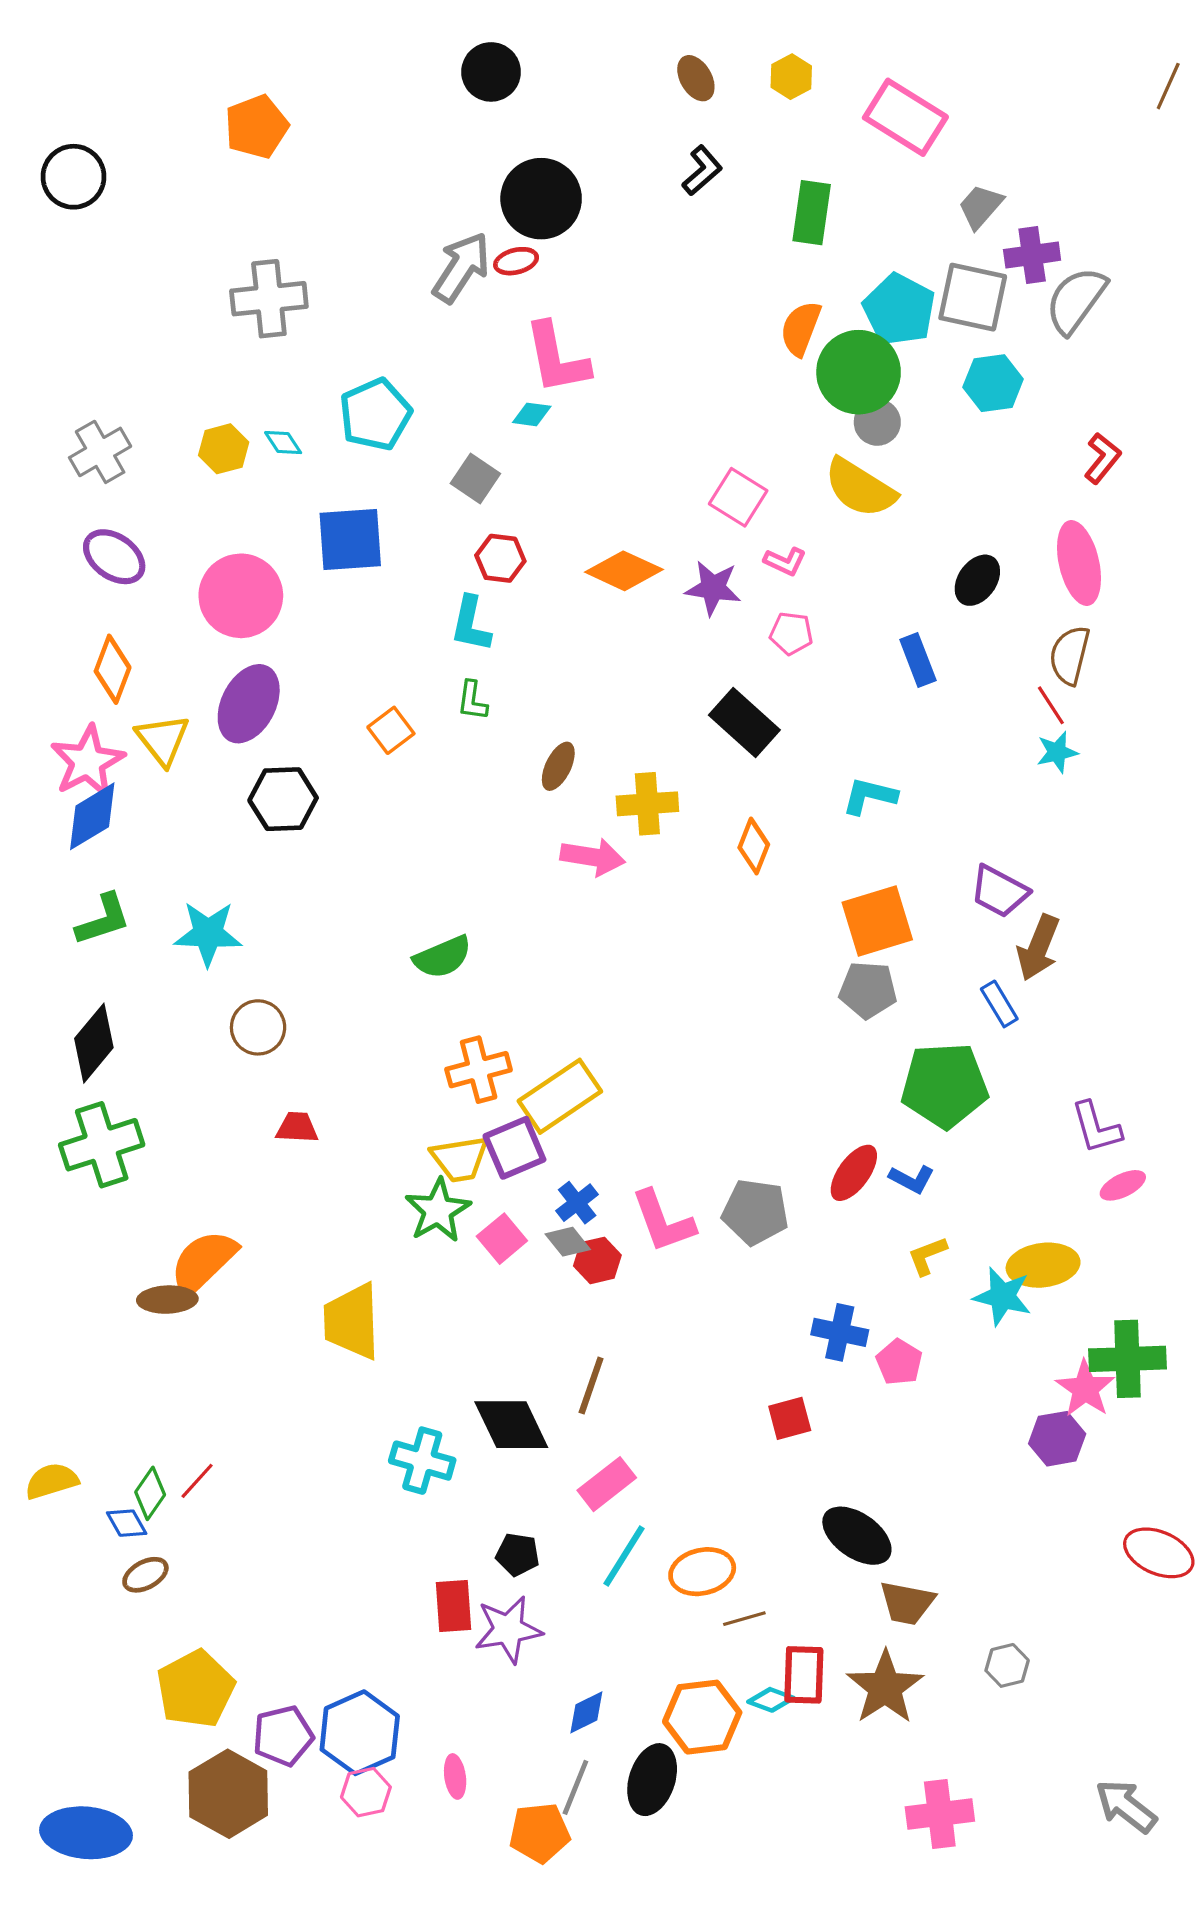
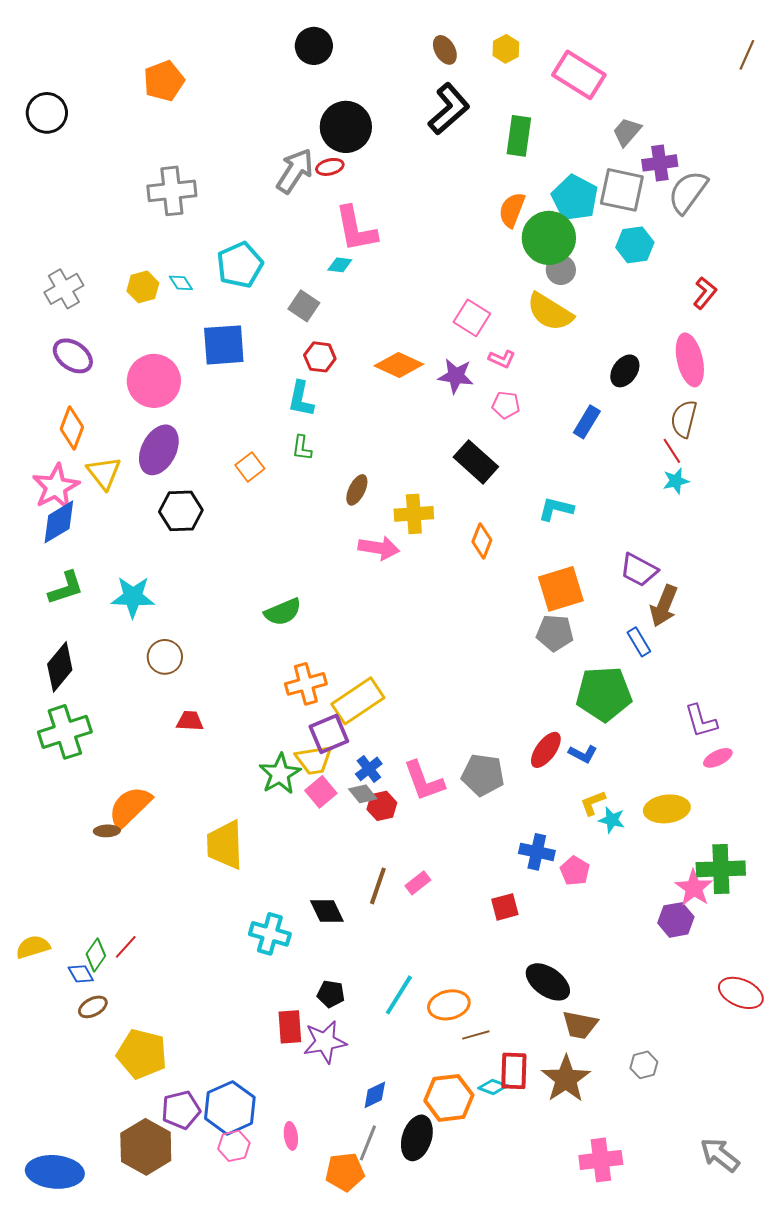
black L-shape: (702, 170) -> (449, 109), size x1.6
blue rectangle: (918, 660) -> (587, 422), turned 52
yellow trapezoid: (460, 1159) -> (314, 760), moved
cyan star: (1002, 1296) -> (612, 820), moved, size x0.7
brown ellipse: (167, 1300) -> (107, 831), size x0.7
black diamond: (511, 1425) -> (327, 911), size x0.7
pink rectangle: (607, 1484) -> (418, 883), moved, size x0.7
yellow pentagon: (195, 1689) -> (142, 1054), moved, turned -30

